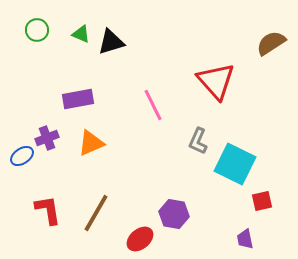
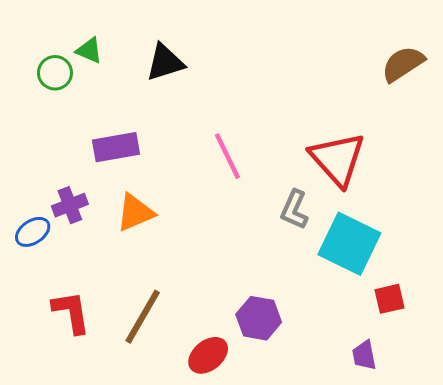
green circle: (37, 30) -> (55, 73), moved
green triangle: (81, 34) -> (89, 50), moved
red triangle: (216, 81) -> (337, 159), moved

